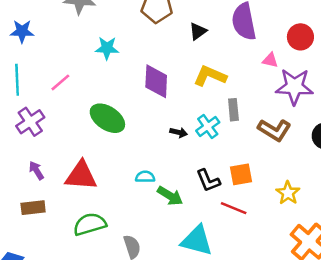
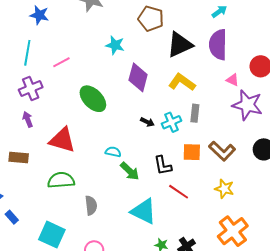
black triangle: (198, 31) -> (180, 45), size x1.8
cyan star: (107, 48) -> (115, 45), moved
brown L-shape: (274, 130) -> (222, 151), moved
purple arrow: (36, 170) -> (28, 119), moved
orange square: (241, 174) -> (192, 152), moved
yellow star: (288, 193) -> (224, 189), turned -30

